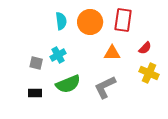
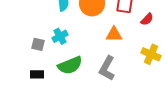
red semicircle: (145, 48) -> (147, 19), moved
gray L-shape: (105, 87) -> (107, 68), turned -35

